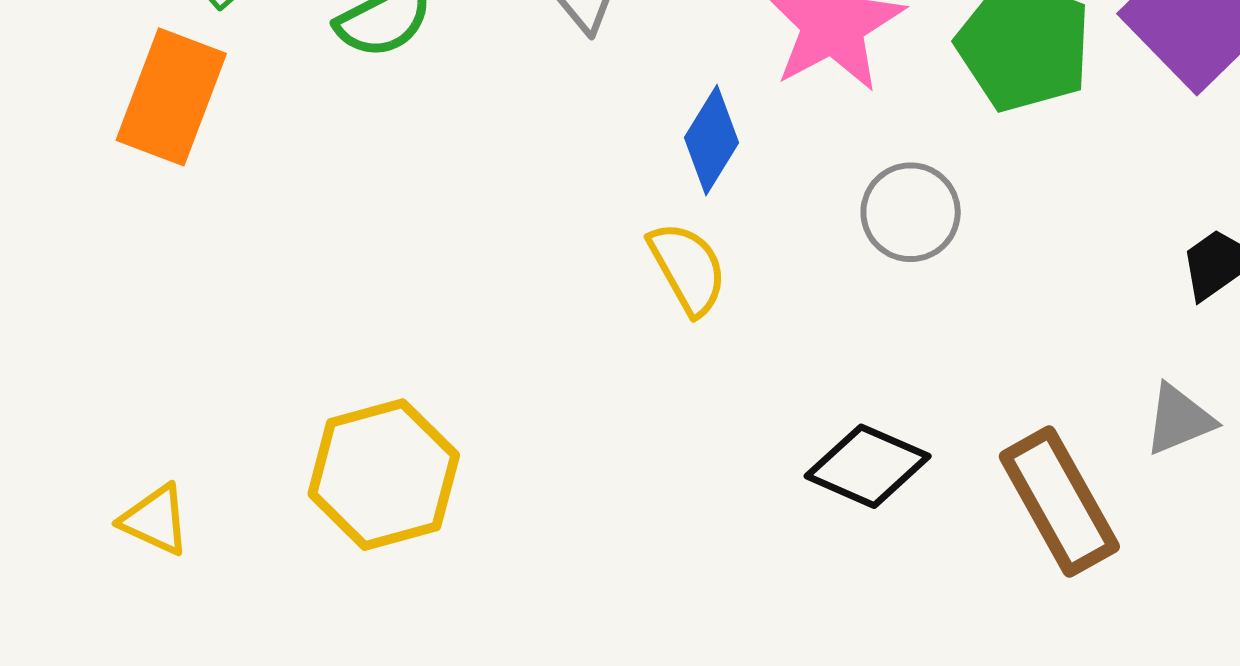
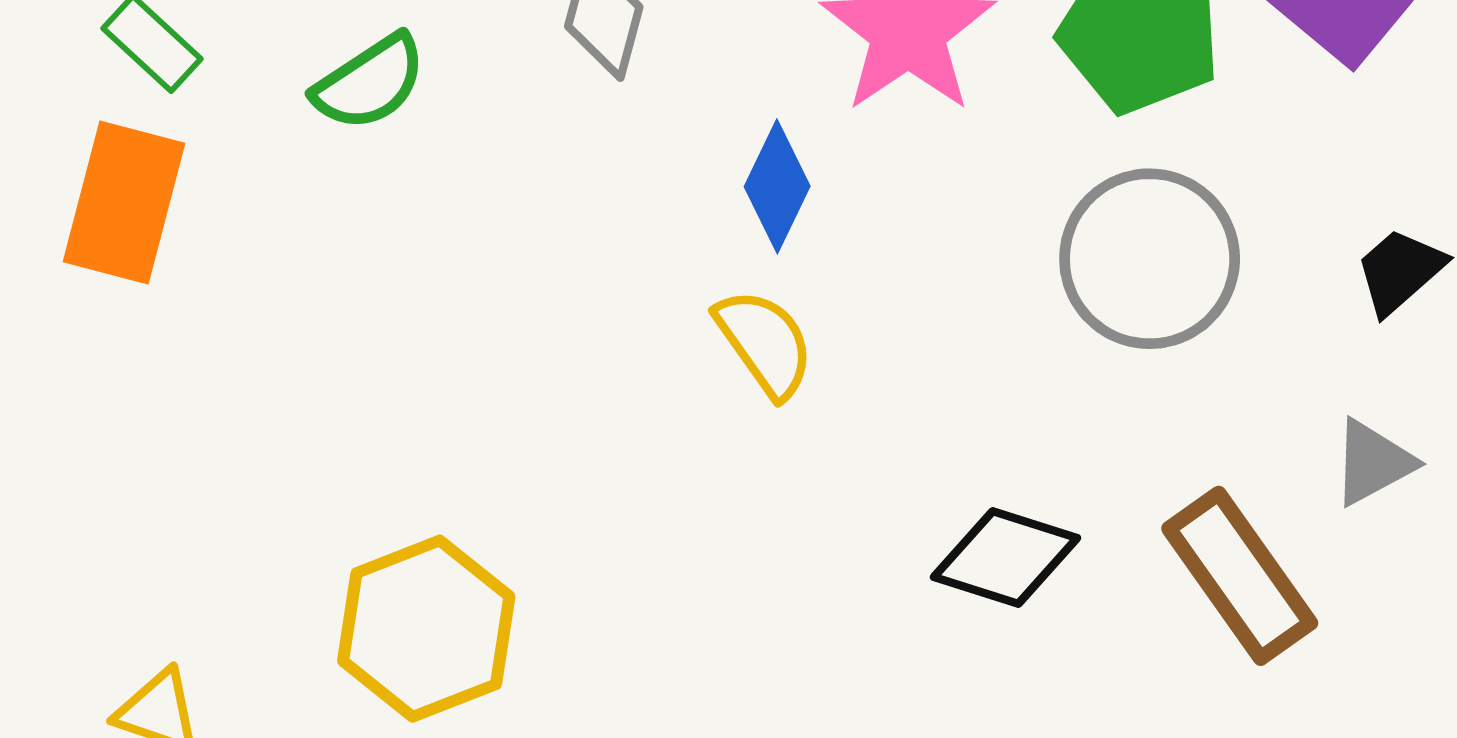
gray circle: (911, 212) -> (1150, 259), moved, size x1.5

